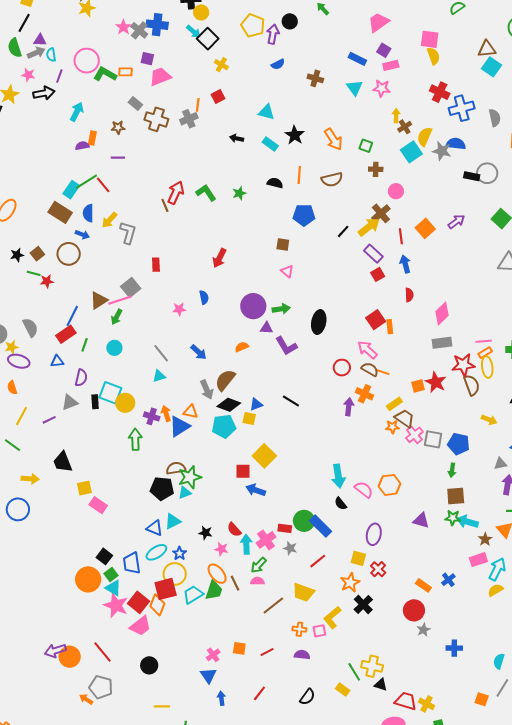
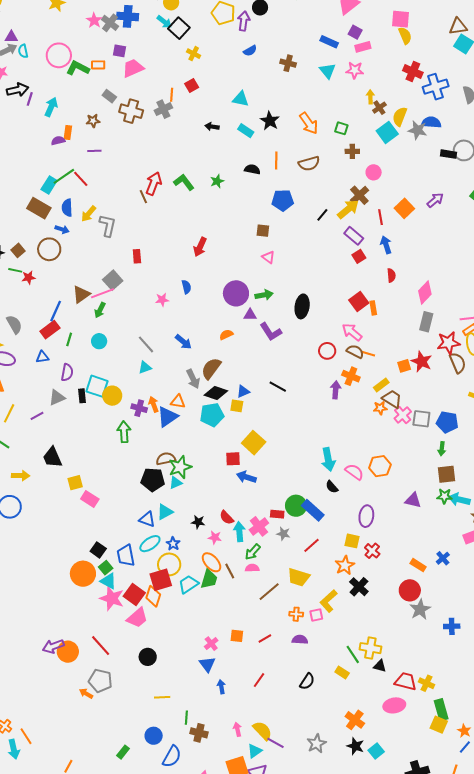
purple line: (59, 76) -> (30, 99), moved
gray rectangle: (442, 343) -> (426, 322), turned -66
gray star: (423, 630) -> (420, 609), size x1.5

